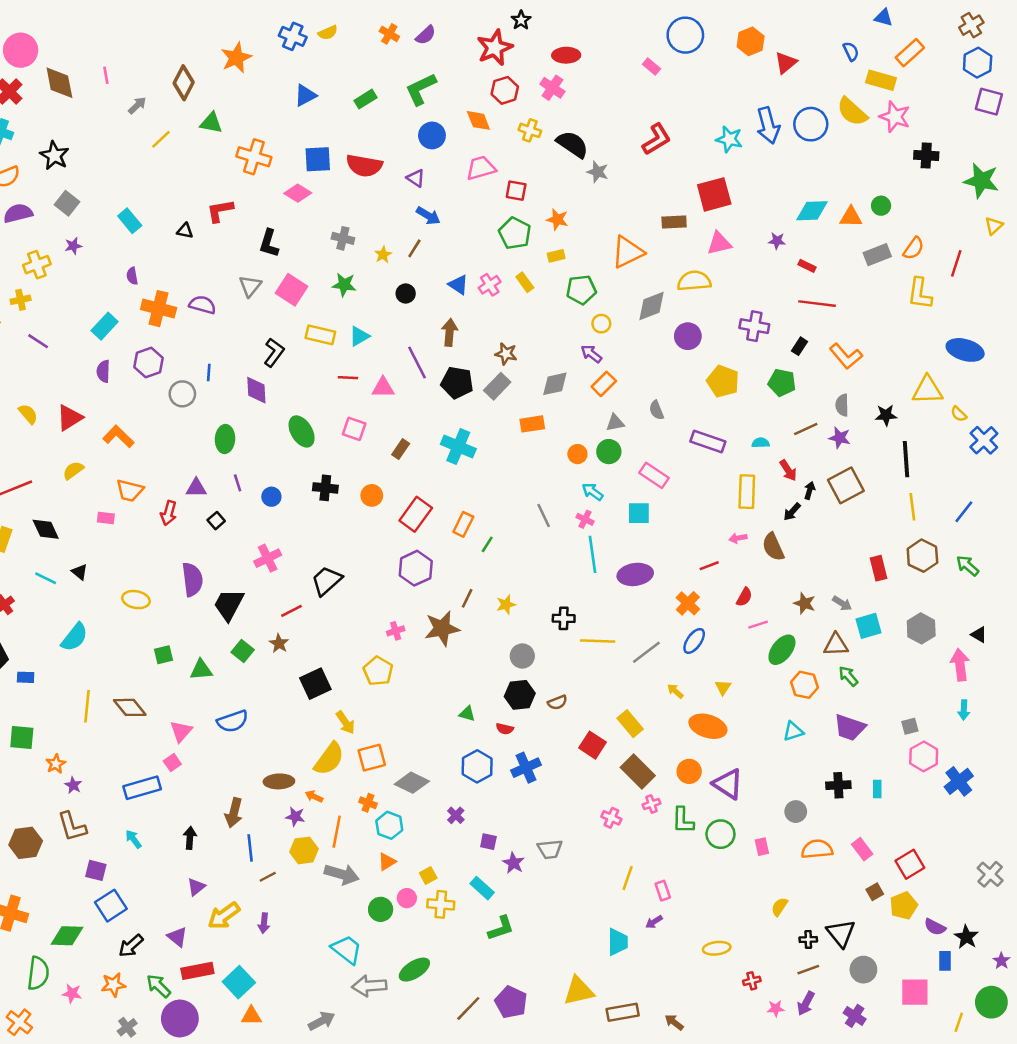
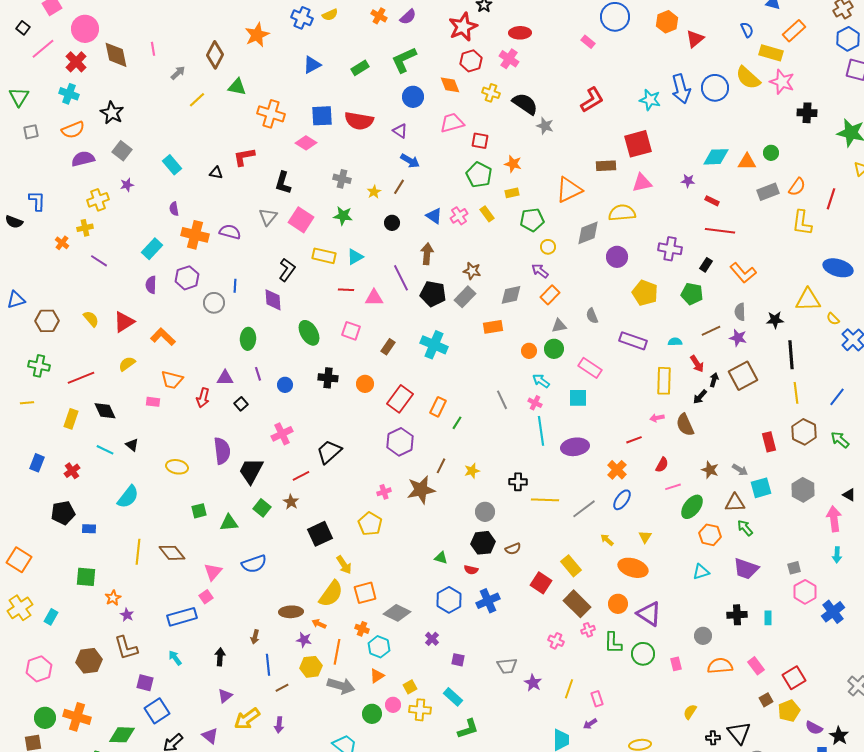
brown arrow: (234, 813) -> (255, 637), size x0.6
purple star: (514, 863) -> (533, 683), moved

